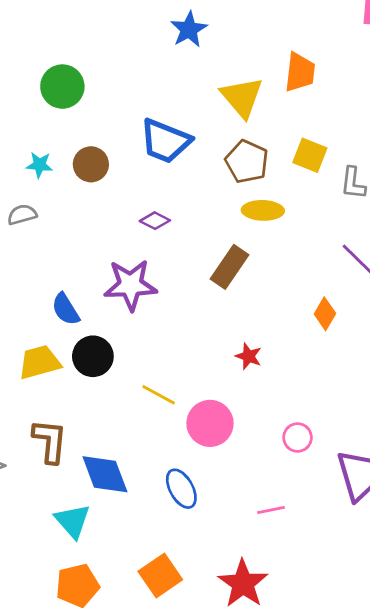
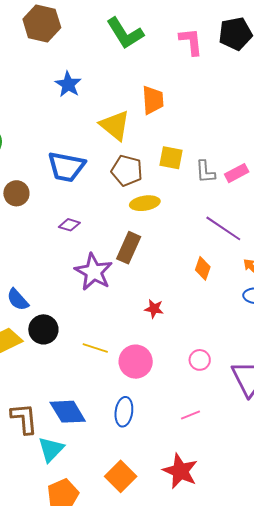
purple star: (130, 285) -> (94, 272), moved, turned -30
brown L-shape: (50, 441) -> (24, 418), moved
blue ellipse: (181, 489) -> (124, 412), turned 48
cyan triangle: (73, 521) -> (51, 449), turned 36

